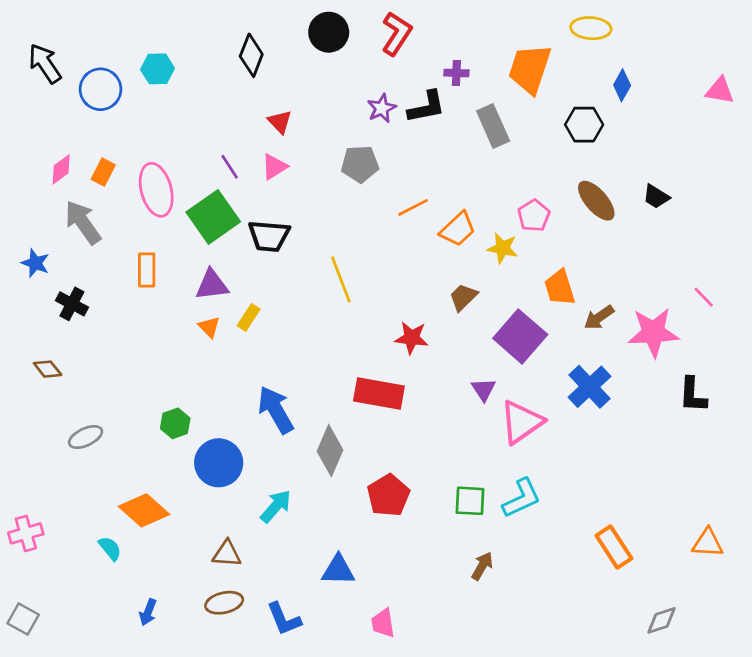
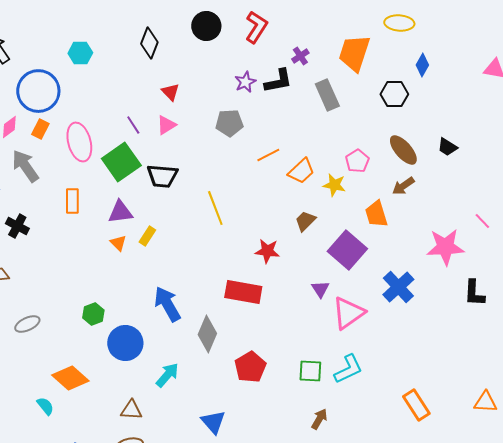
purple cross: (456, 73) -> (300, 56), turned -36
blue circle: (101, 89) -> (38, 91), moved, size x1.4
brown arrow: (599, 317) -> (403, 186), moved
blue triangle: (338, 570) -> (213, 422), turned 48

